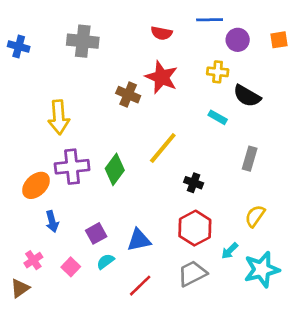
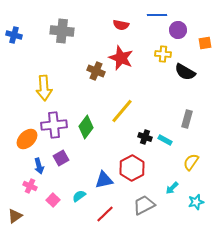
orange square: (279, 40) -> (205, 43), moved
cyan rectangle: (218, 117) -> (165, 140), moved
red hexagon: (195, 228) -> (132, 168), moved
purple square: (96, 233) -> (61, 158), moved
pink cross: (33, 260) -> (30, 186), moved, turned -32
cyan star: (262, 269) -> (196, 202), size x0.6

